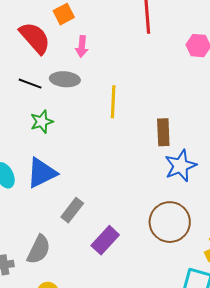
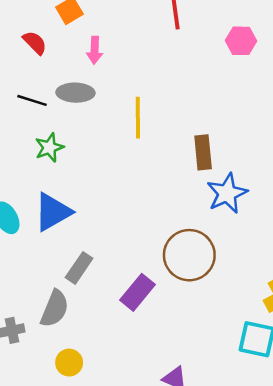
red semicircle: (35, 38) -> (35, 43), size x0.6
gray rectangle: (72, 210) -> (79, 268), moved
brown circle: (170, 222) -> (189, 255), moved

